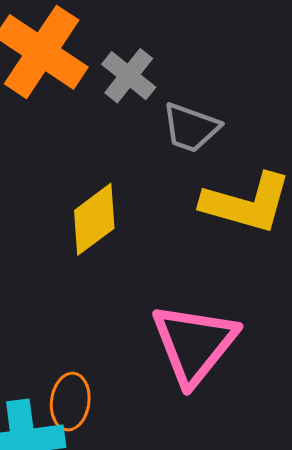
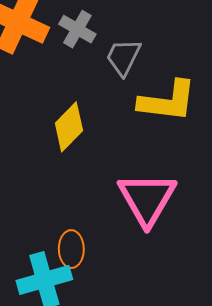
gray trapezoid: (191, 128) -> (123, 57), turned 105

